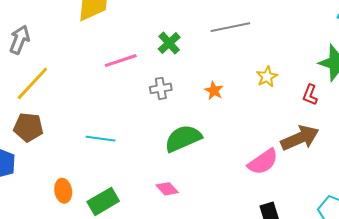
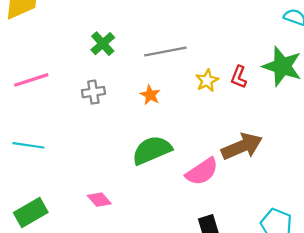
gray line: (230, 27) -> (165, 52), moved
pink line: (121, 61) -> (31, 80), moved
red L-shape: (310, 95) -> (239, 77), moved
green semicircle: (183, 138) -> (152, 150), moved

